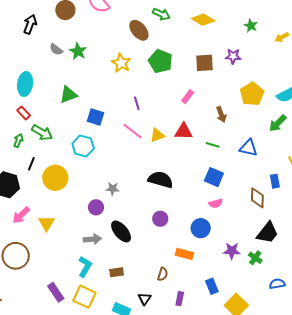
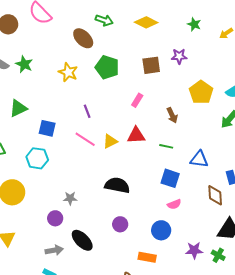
blue triangle: (248, 148) -> (199, 159), moved

